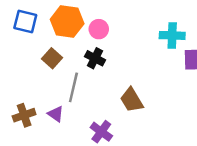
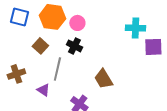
brown cross: (24, 115) -> (16, 74), moved

